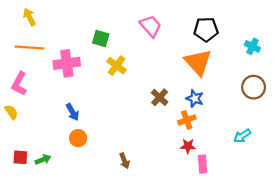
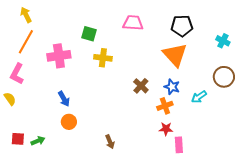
pink trapezoid: (151, 26) -> (133, 23), turned -45
orange line: (29, 48) -> (26, 42), turned -65
yellow cross: (117, 66) -> (103, 58), turned -30
cyan arrow: (242, 136) -> (199, 97), moved

